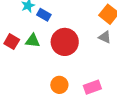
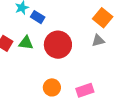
gray triangle: (105, 37) -> (98, 41), turned -40

